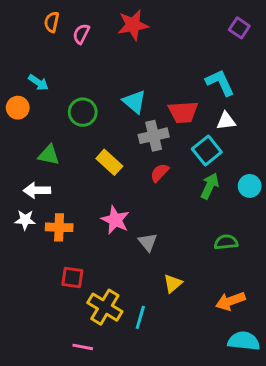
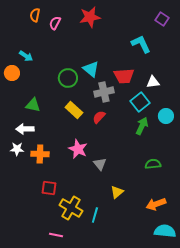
cyan L-shape: (220, 83) -> (141, 44), moved
green circle: (83, 112) -> (68, 78), moved
red semicircle: (160, 173) -> (99, 117), moved
cyan circle: (250, 186) -> (166, 116), moved

